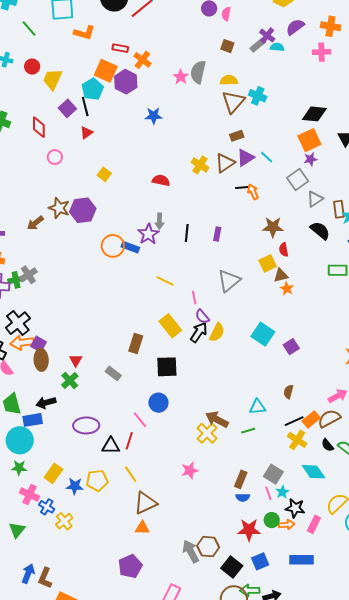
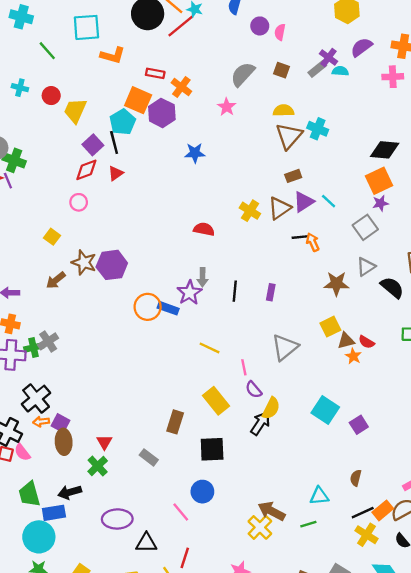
gray semicircle: (198, 72) -> (243, 74), moved, turned 30
red diamond: (39, 127) -> (86, 170), moved, turned 70
yellow square: (104, 174) -> (52, 237), moved
gray triangle: (315, 199) -> (366, 267), moved
red semicircle: (284, 250) -> (367, 342), moved, turned -48
black arrow: (199, 332) -> (260, 423), moved
orange arrow: (22, 343) -> (41, 422), size x0.6
red line: (129, 441) -> (185, 558), moved

